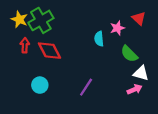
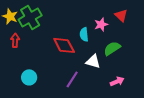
red diamond: (50, 51) -> (64, 45), moved
green semicircle: (129, 54) -> (112, 48), turned 102
white triangle: (141, 73) -> (93, 61), moved

